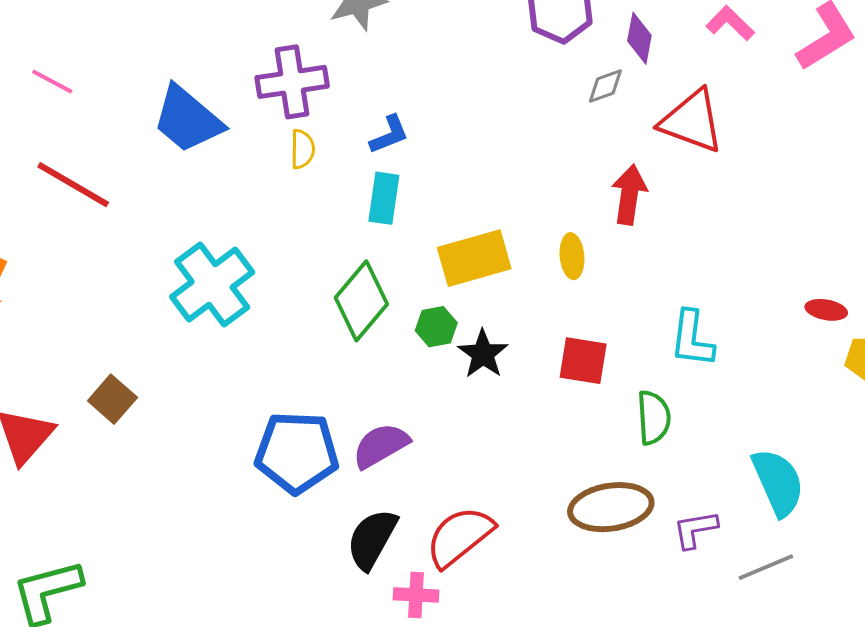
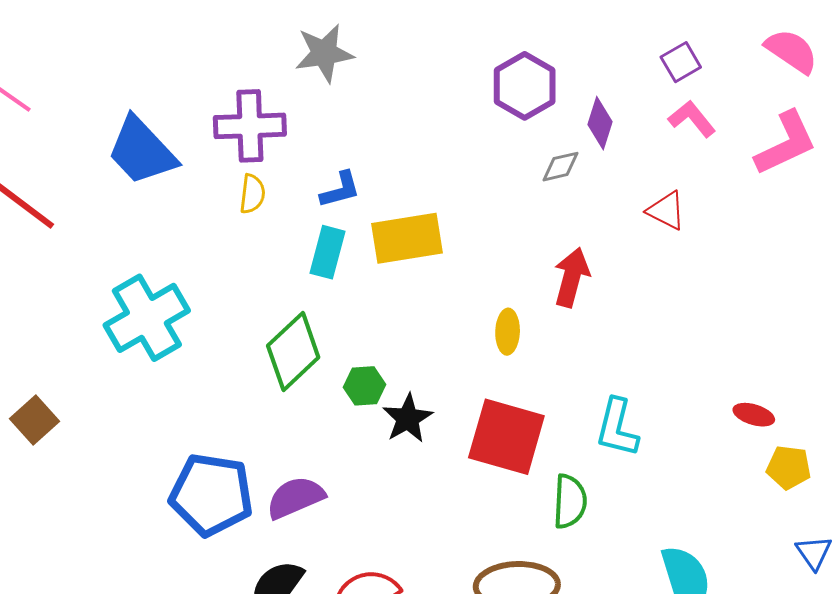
red triangle: (692, 121) -> (666, 211), moved, size x0.6
yellow rectangle: (474, 258) -> (407, 238), moved
red square: (583, 361) -> (506, 437), size x1.5

